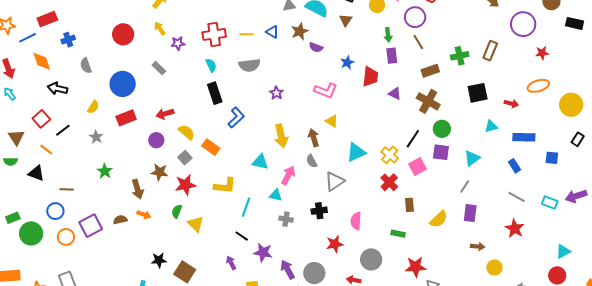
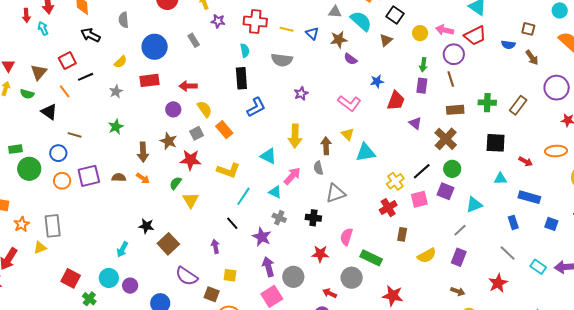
cyan triangle: (356, 152) -> (366, 152), moved
green rectangle: (398, 234) -> (371, 258), moved, size x1.5
purple star: (263, 252) -> (262, 237), moved

